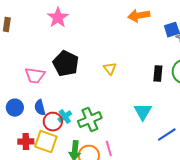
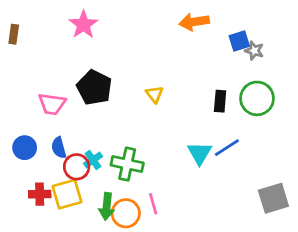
green cross: (90, 120) -> (127, 164), turned 35
blue line: (167, 135) -> (227, 148), moved
yellow square: (46, 142) -> (67, 194), turned -35

